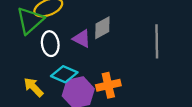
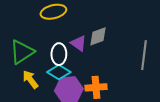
green triangle: (30, 20) -> (22, 52), moved
white ellipse: (50, 44) -> (59, 54), moved

